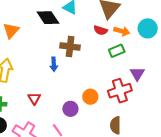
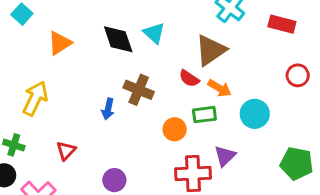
cyan circle: (148, 28) -> (255, 114), moved
orange circle: (90, 97) -> (175, 129), moved

